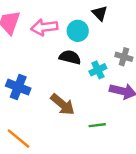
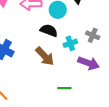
brown arrow: (63, 104) -> (45, 56), moved

